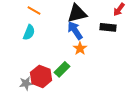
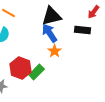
red hexagon: (41, 76) -> (21, 68), moved

